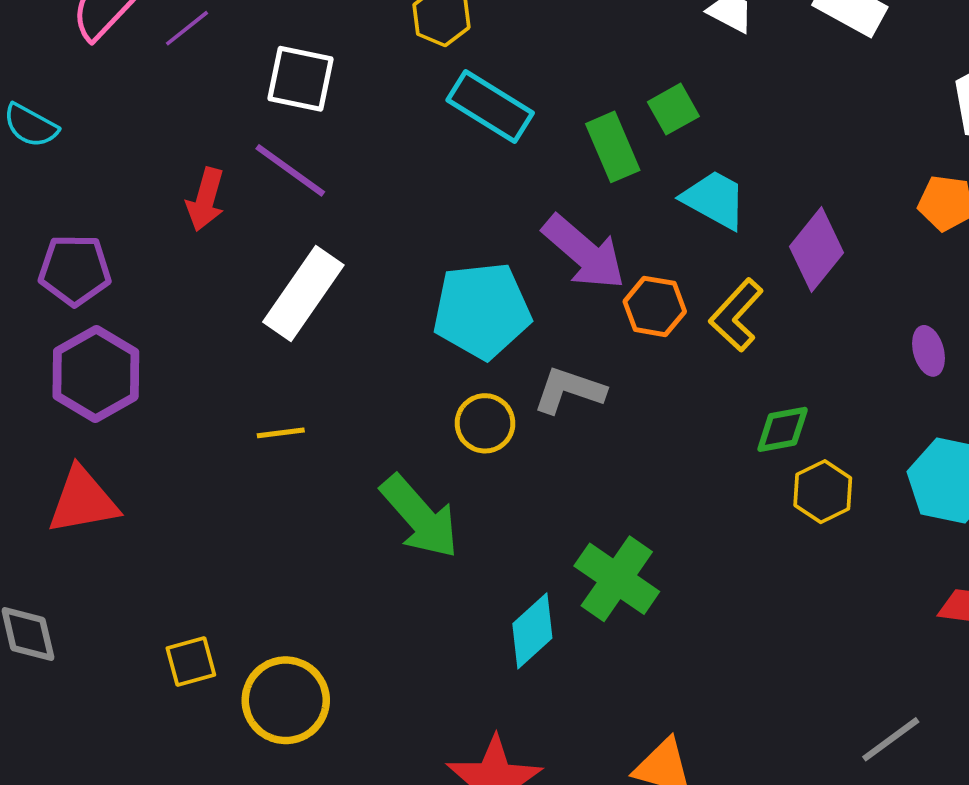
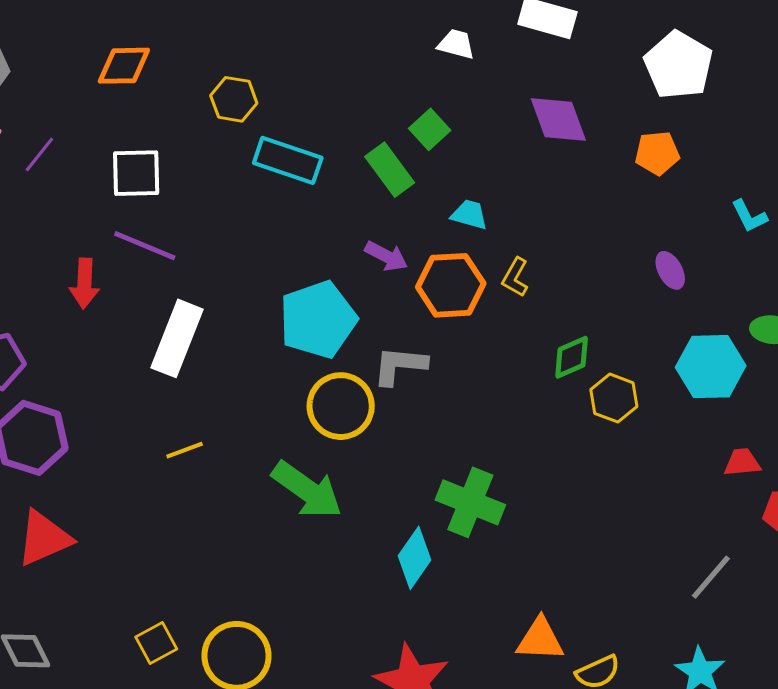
cyan trapezoid: (714, 200) -> (469, 215), moved, size x0.7
purple diamond: (816, 250) -> (558, 120), moved, turned -46
purple arrow: (584, 252) -> (386, 256), size x0.6
orange hexagon: (655, 306) -> (451, 285), size x1.4
yellow L-shape: (736, 315) -> (515, 277), size x0.7
yellow circle: (485, 423) -> (341, 406), size x1.4

